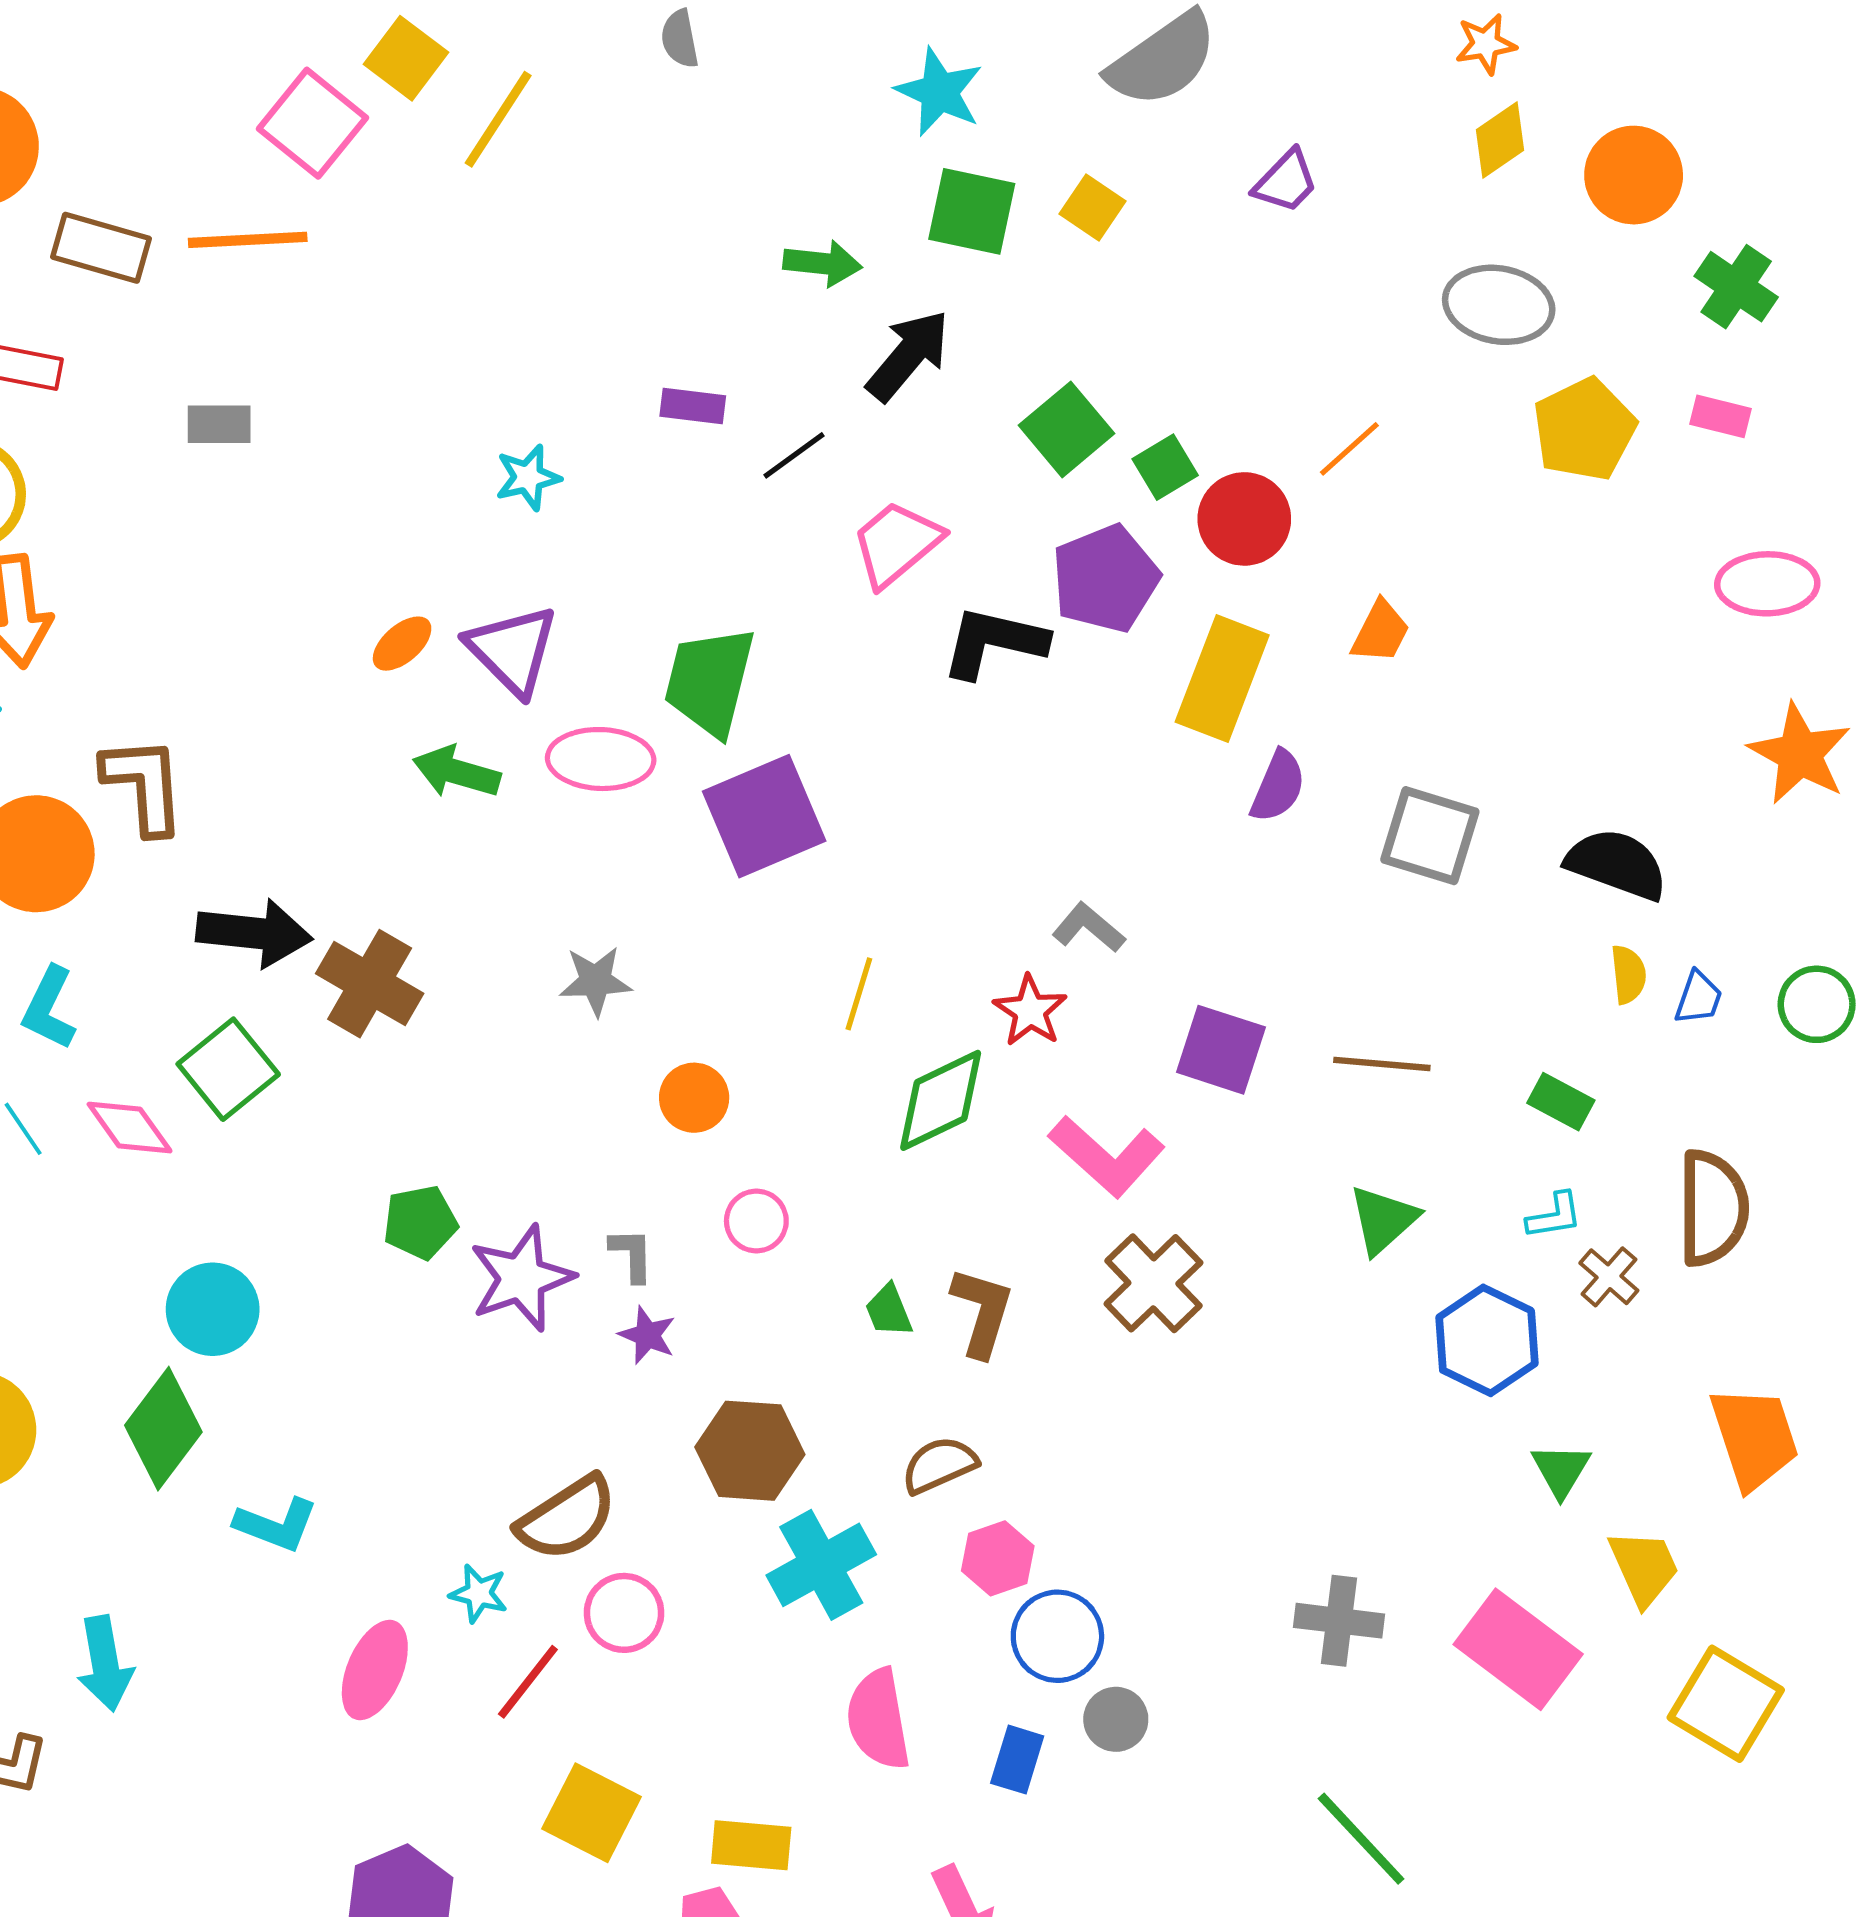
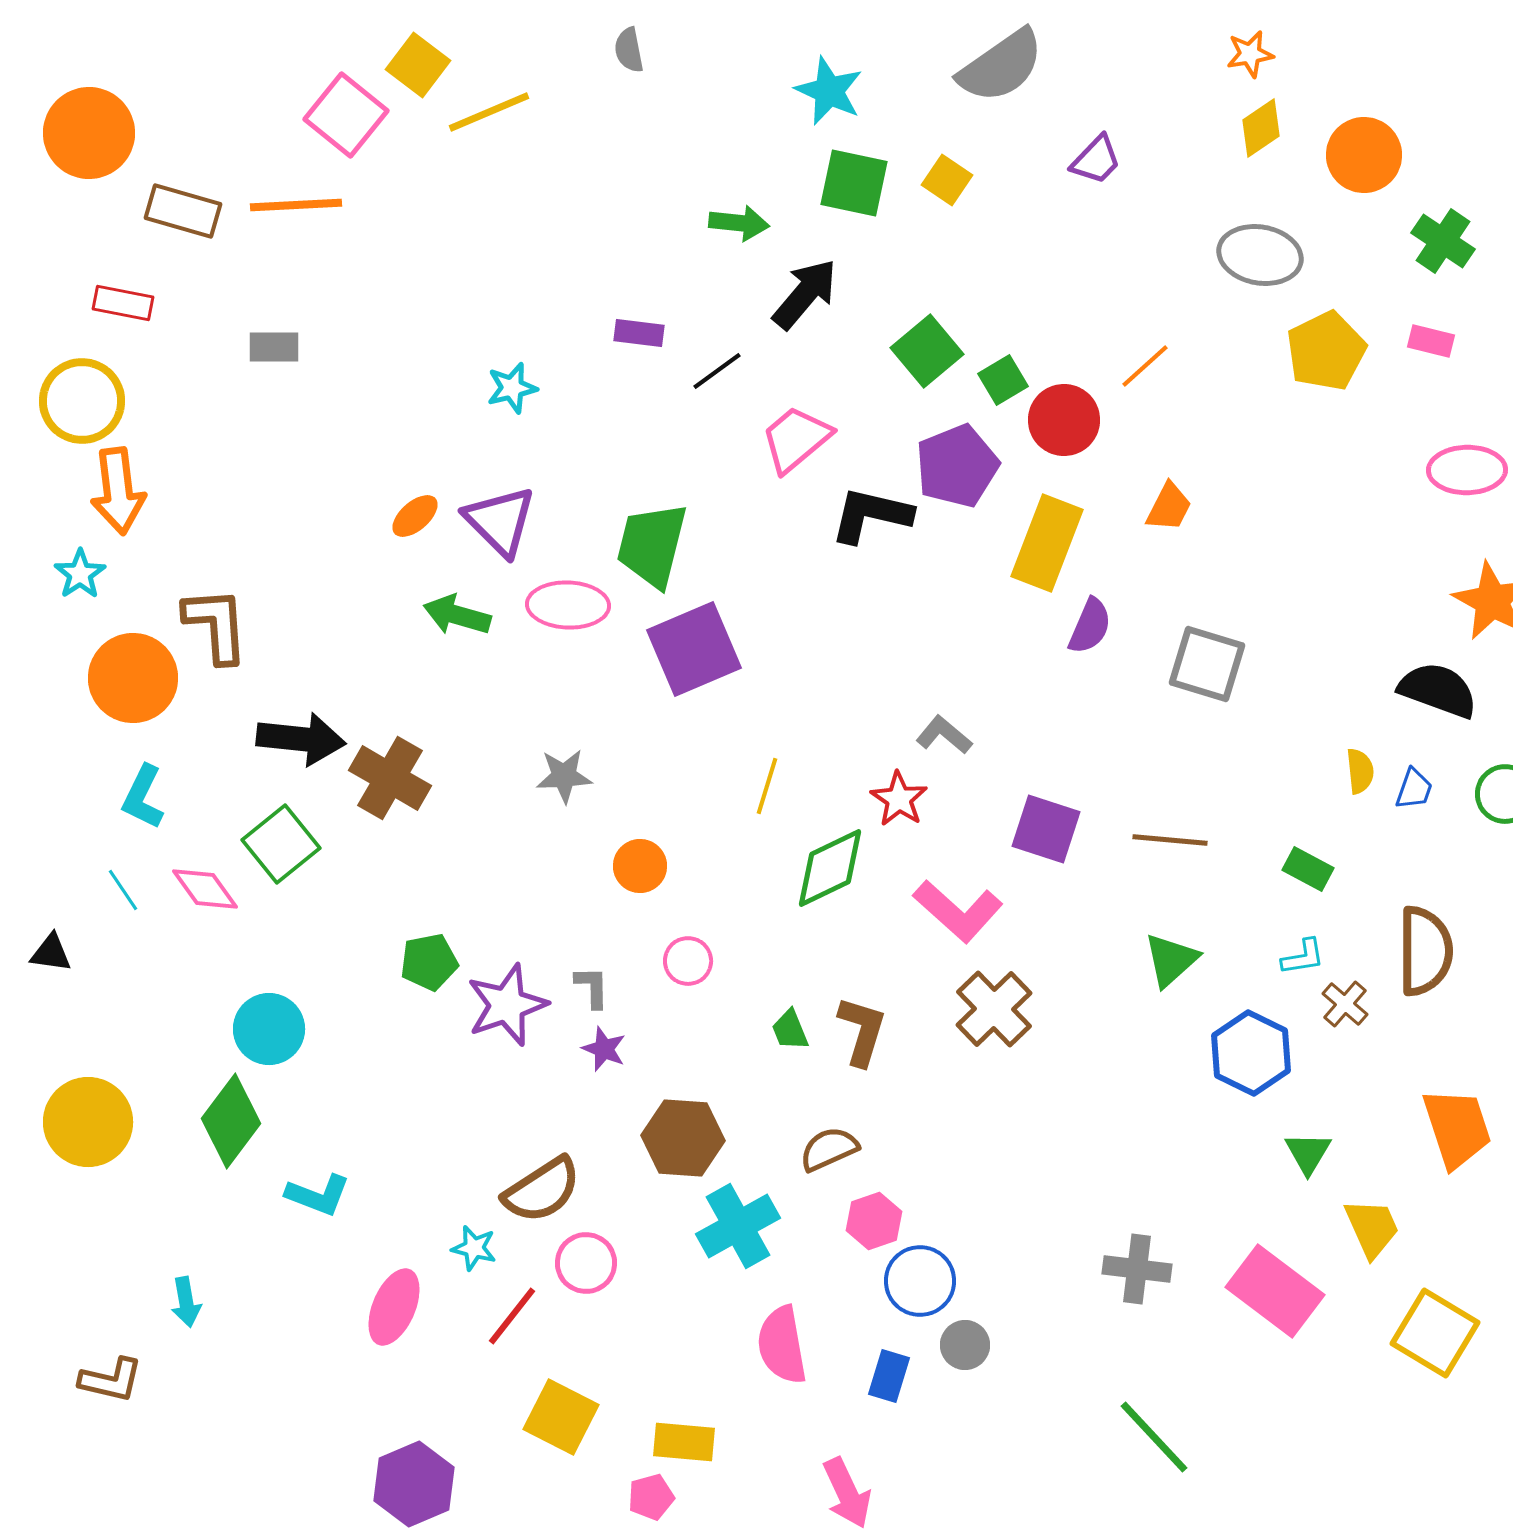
yellow line: (498, 119) -> (489, 112), turned 34
black semicircle: (1617, 864) -> (1438, 690), moved
cyan arrow: (105, 1664) -> (186, 1302), size x0.7

